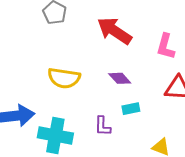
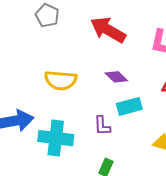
cyan rectangle: (131, 109) -> (129, 106), size x1.4

